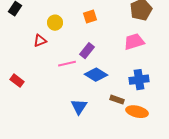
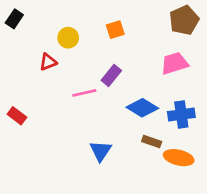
blue diamond: (96, 75) -> (142, 108), moved

